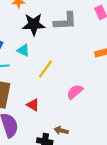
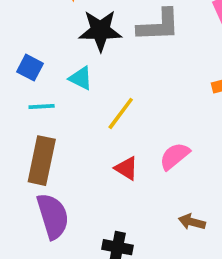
red triangle: (33, 105) -> (126, 168), moved
brown arrow: (61, 130) -> (192, 222), moved

